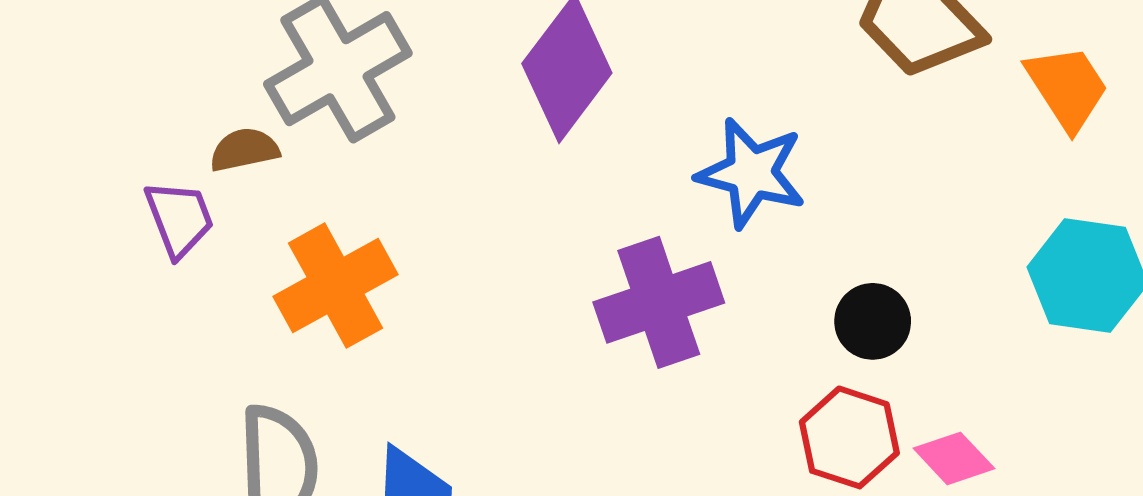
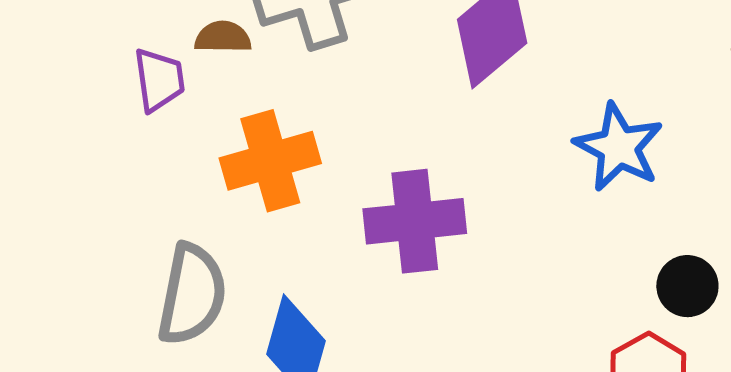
purple cross: (659, 302) -> (415, 221), moved

